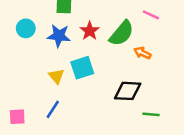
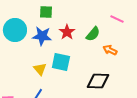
cyan circle: (26, 28) -> (15, 30), size x1.5
green semicircle: (122, 33) -> (93, 34), size x0.7
cyan square: (82, 68) -> (61, 62), turned 30

